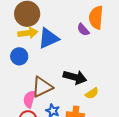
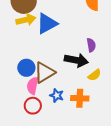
purple semicircle: (83, 30) -> (91, 45), moved, turned -144
blue circle: (19, 56) -> (26, 68), moved

